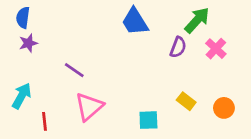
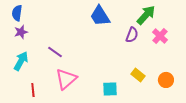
cyan arrow: (22, 96) -> (21, 61), moved

